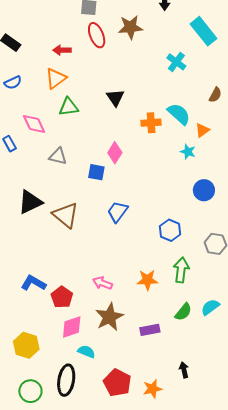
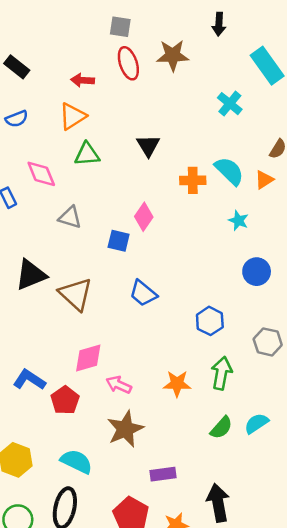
orange triangle: (202, 130) -> (264, 180), moved
blue trapezoid: (118, 212) -> (143, 293), turned -90
pink diamond: (72, 327) -> (88, 358), moved
purple rectangle: (150, 330) -> (163, 474), moved
cyan semicircle: (86, 352) -> (76, 461), moved, size x1.4
black arrow: (184, 370) -> (218, 503), size x1.8

